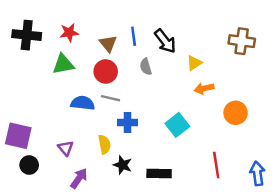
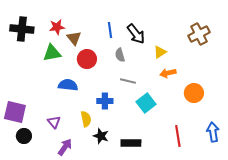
brown cross: (242, 41) -> (199, 34), turned -35
brown triangle: (108, 44) -> (74, 38), moved
gray line: (110, 98) -> (128, 81), moved
blue arrow: (257, 174) -> (213, 132), moved

